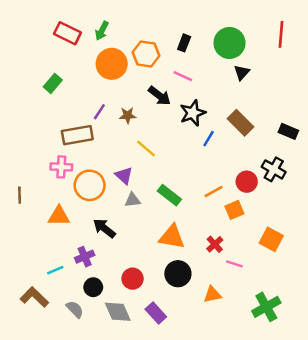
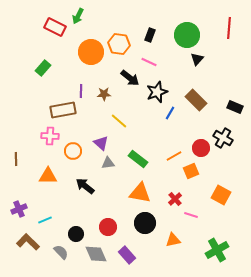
green arrow: (102, 31) -> (78, 16), moved
purple line: (99, 112) -> (81, 91), turned -32
orange circle: (90, 185) -> (73, 151), size x0.7
purple cross: (85, 257) -> (19, 209), moved

